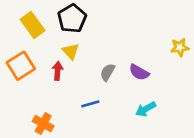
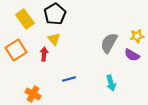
gray semicircle: (108, 72) -> (109, 43), moved, size x1.5
purple semicircle: (139, 72) -> (132, 55), moved
cyan arrow: (146, 109) -> (111, 83), turned -77

